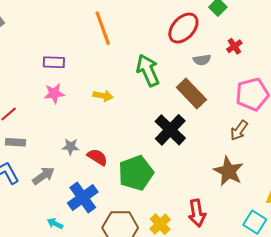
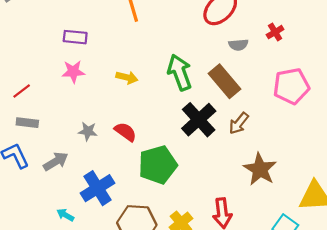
green arrow: (148, 70) -> (180, 72), moved
brown arrow: (239, 130) -> (239, 123), moved
red semicircle: (97, 157) -> (125, 132), moved

